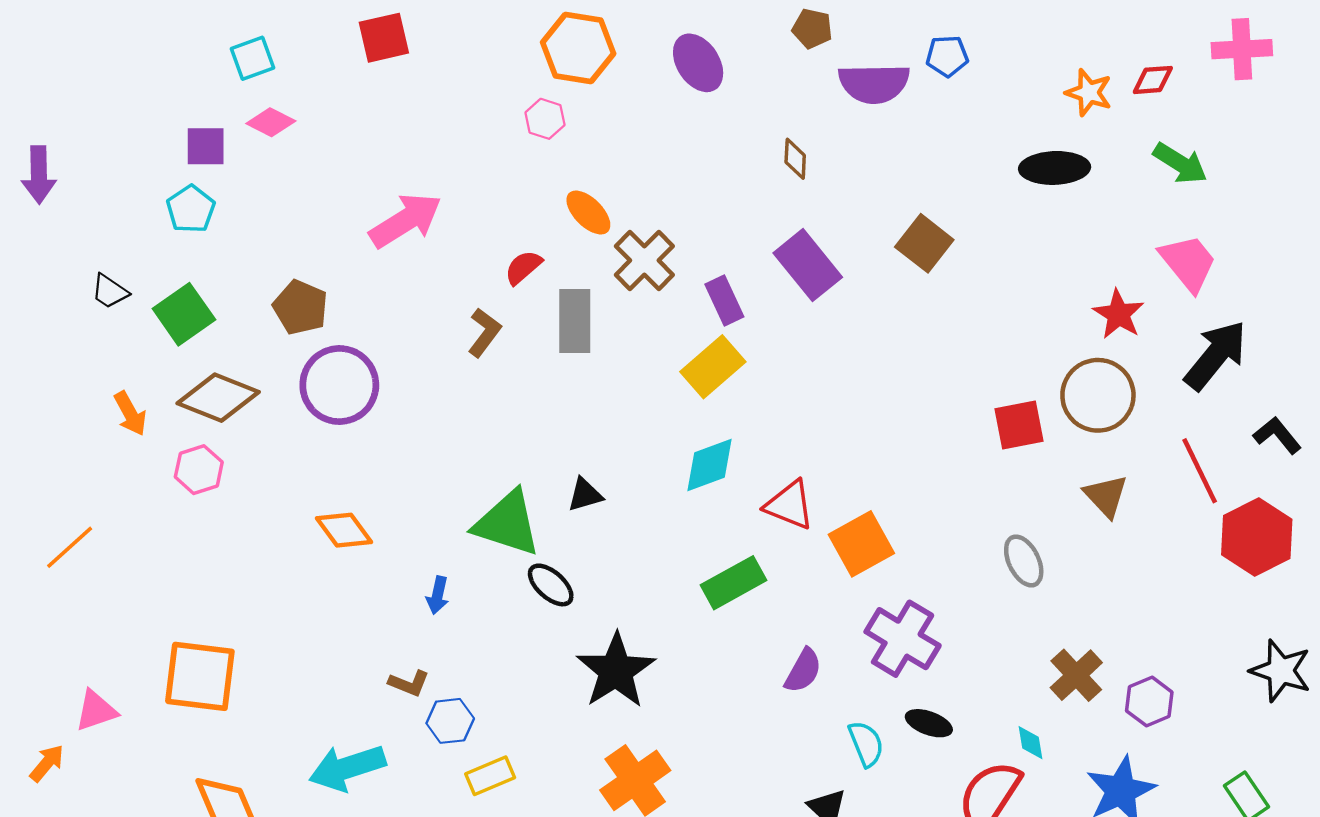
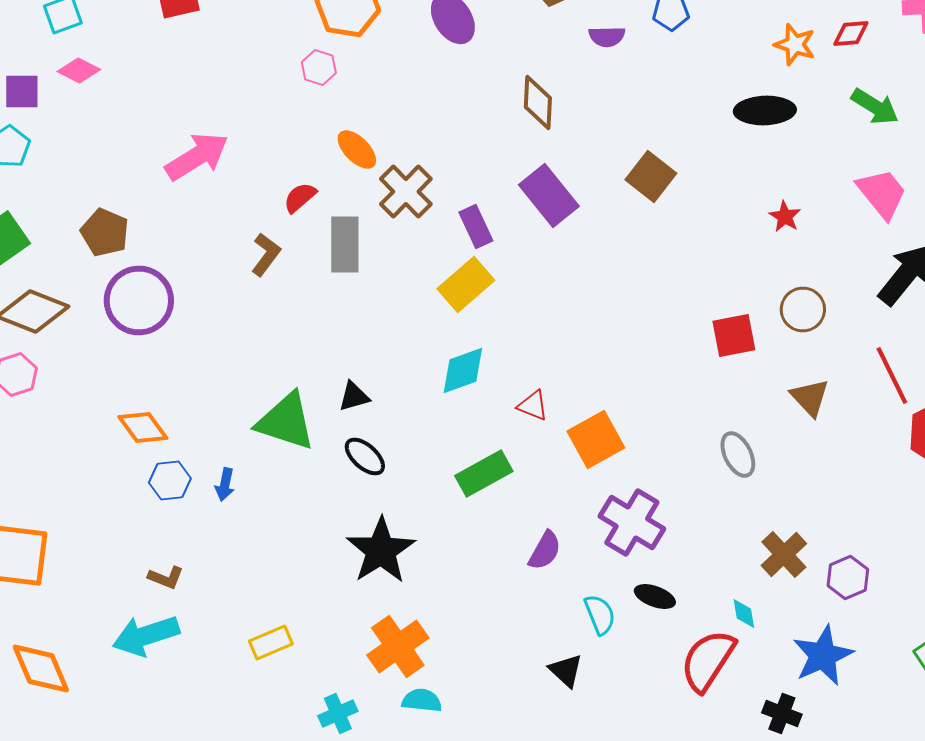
purple semicircle: (874, 83) -> (607, 36), size x0.6
brown diamond: (795, 159) -> (538, 102), size x1.5
red star: (1119, 314) -> (785, 216), moved, size x0.7
brown circle: (1098, 395) -> (803, 310), size x0.7
red triangle: (789, 505) -> (533, 406), size x0.7
black ellipse: (551, 585) -> (365, 456), moved
brown L-shape: (409, 683) -> (166, 578), moved
blue hexagon: (450, 721) -> (170, 480), moved

